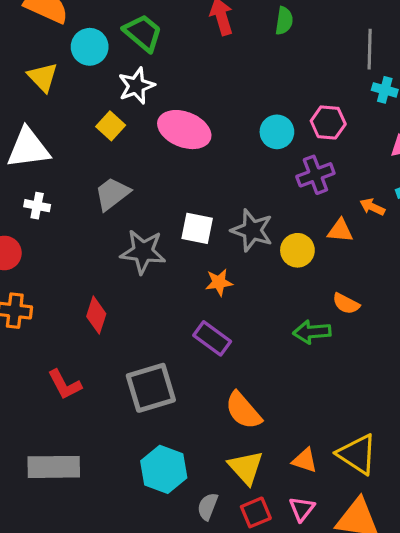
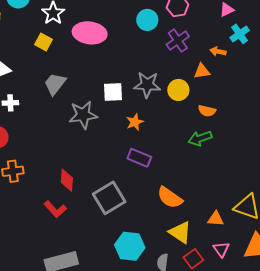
orange semicircle: (346, 304) -> (207, 111), moved
red diamond: (96, 315) -> (67, 180), moved

